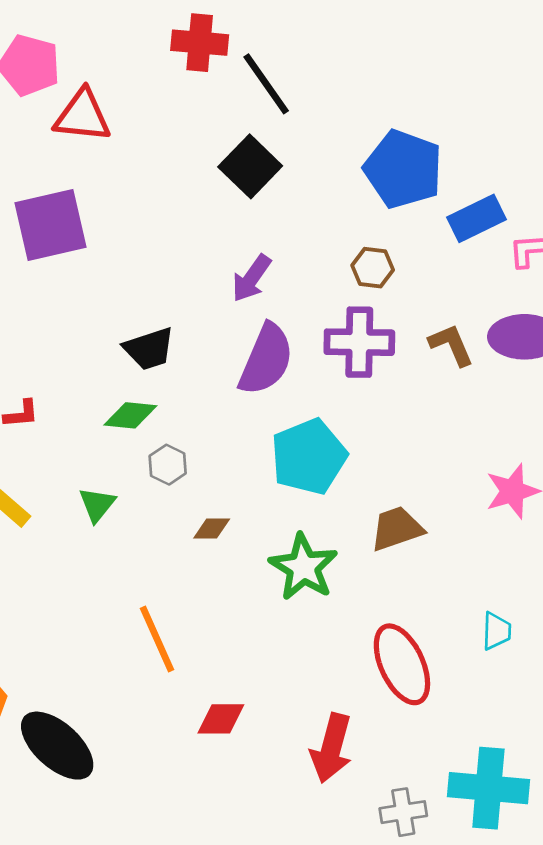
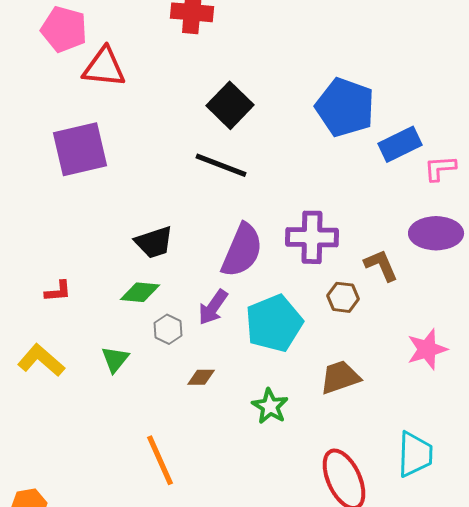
black line: (266, 84) -> (221, 165), moved, turned -34
brown hexagon: (373, 268) -> (343, 297), moved
purple arrow: (252, 278) -> (213, 307), moved
brown L-shape: (451, 345) -> (381, 265), moved
green star: (303, 567) -> (270, 406), size x0.7
cyan trapezoid: (496, 631) -> (415, 454), size x1.6

